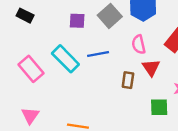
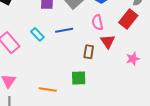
cyan rectangle: (65, 59) -> (37, 34), size x0.6
green square: (159, 107) -> (79, 78), moved

